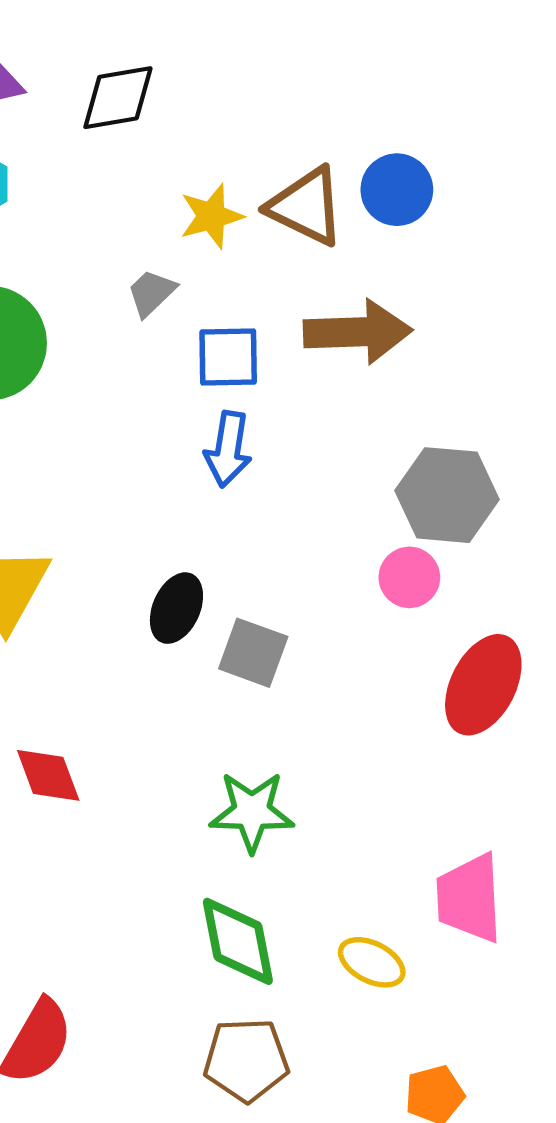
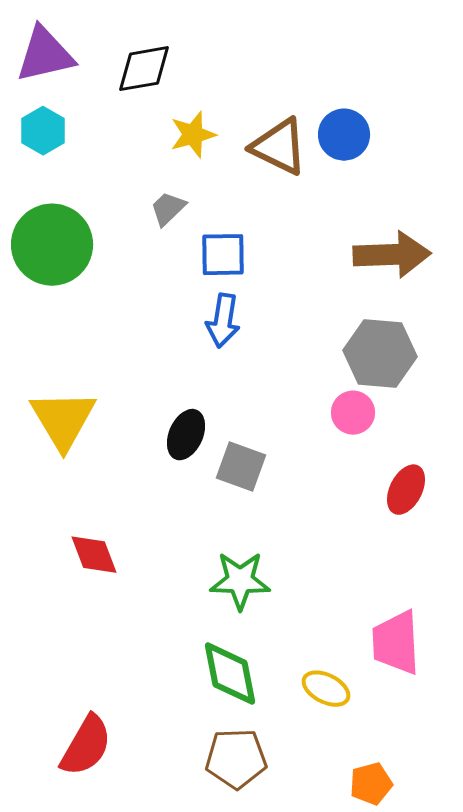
yellow star: (211, 216) -> (193, 135), moved
brown arrow: (358, 332) -> (392, 255), moved
red ellipse: (483, 685) -> (406, 490), size x0.7

